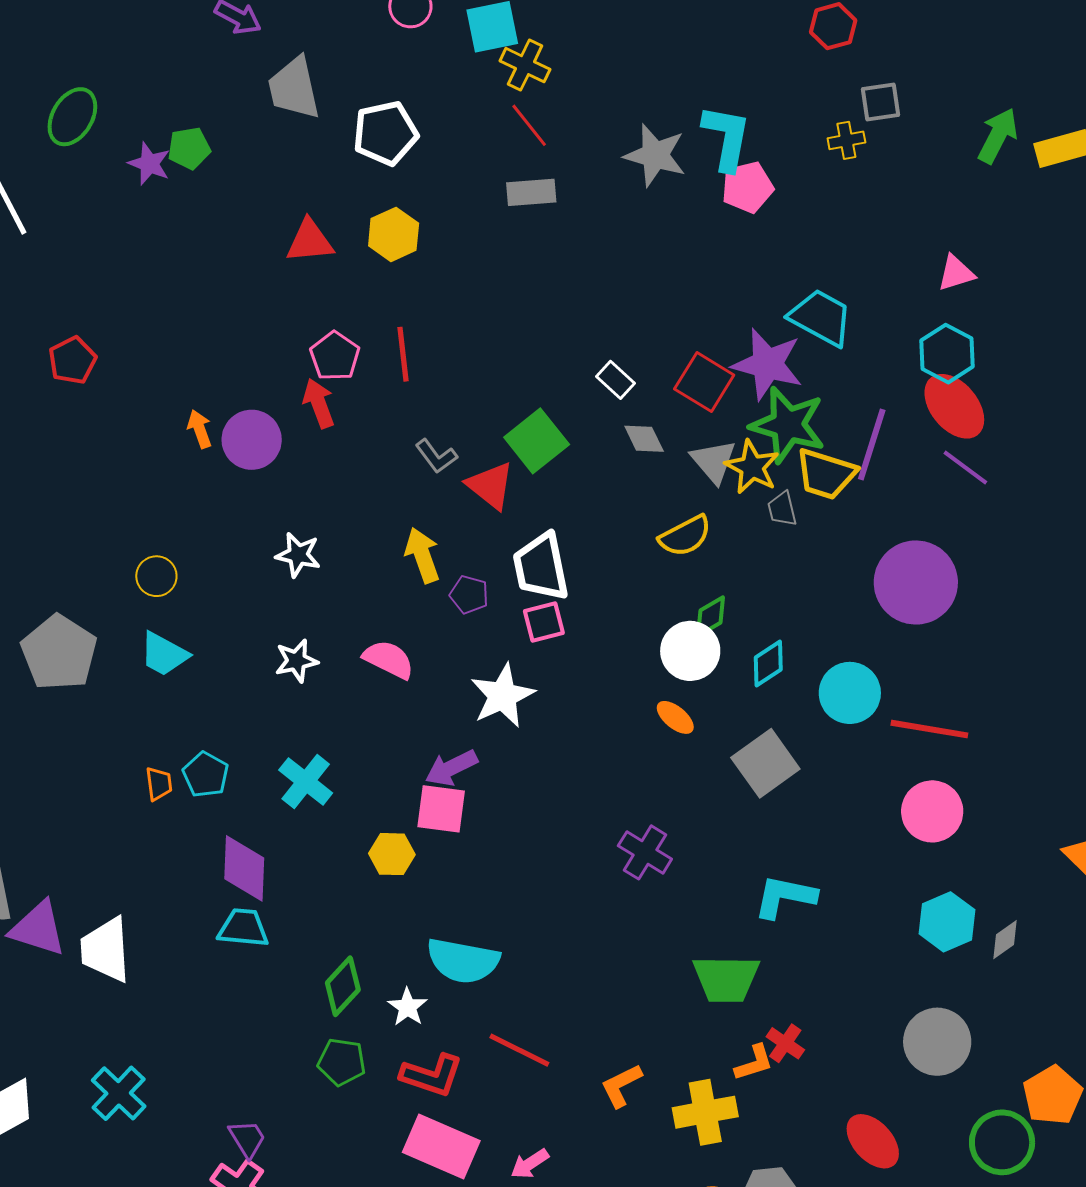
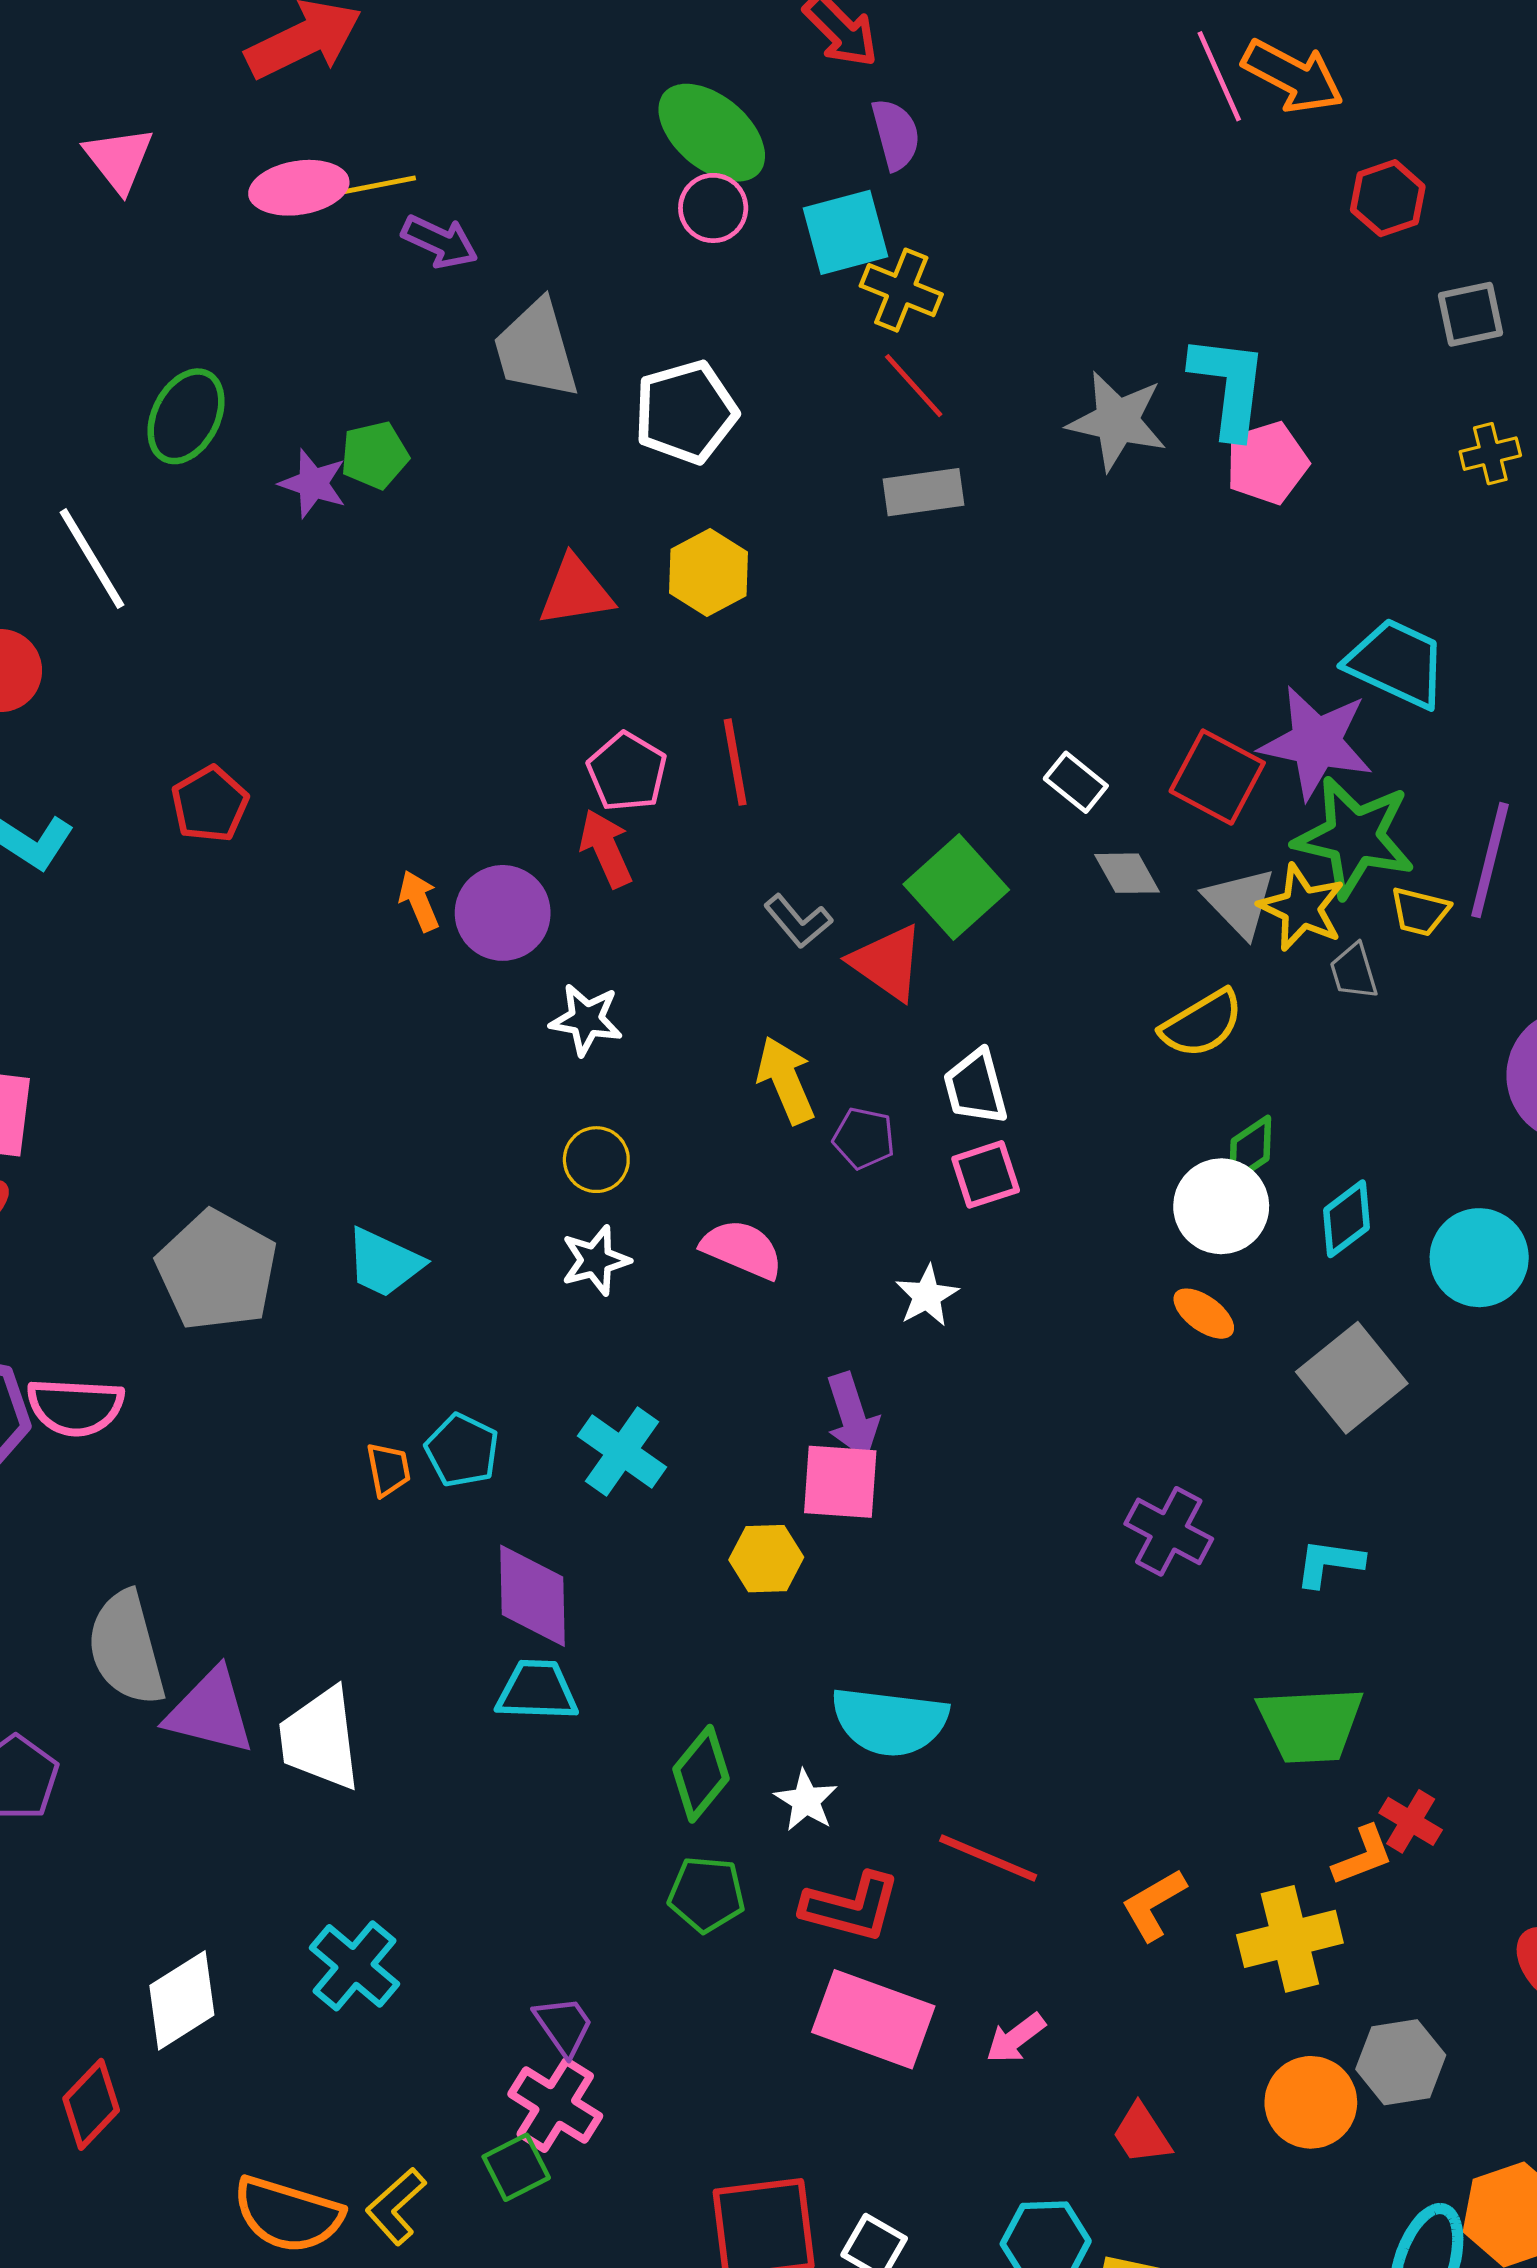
yellow cross: (846, 140) -> (1490, 454), moved
yellow trapezoid: (826, 474) -> (1420, 912), size x0.6
white star: (298, 555) -> (586, 1019), moved
white trapezoid: (541, 567) -> (976, 1087), size x0.7
yellow circle: (156, 576) -> (596, 1160), moved
white star: (503, 696) -> (927, 1296), size x0.6
purple arrow: (451, 768) -> (852, 1416), turned -78
cyan L-shape: (785, 897) -> (1329, 1563), moved, size x0.7

